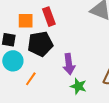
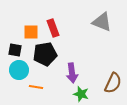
orange line: (31, 79) -> (36, 87), turned 64

